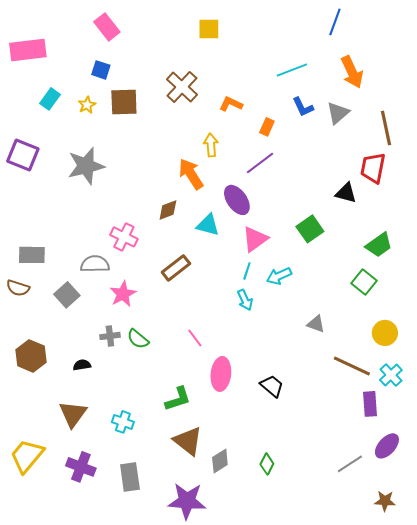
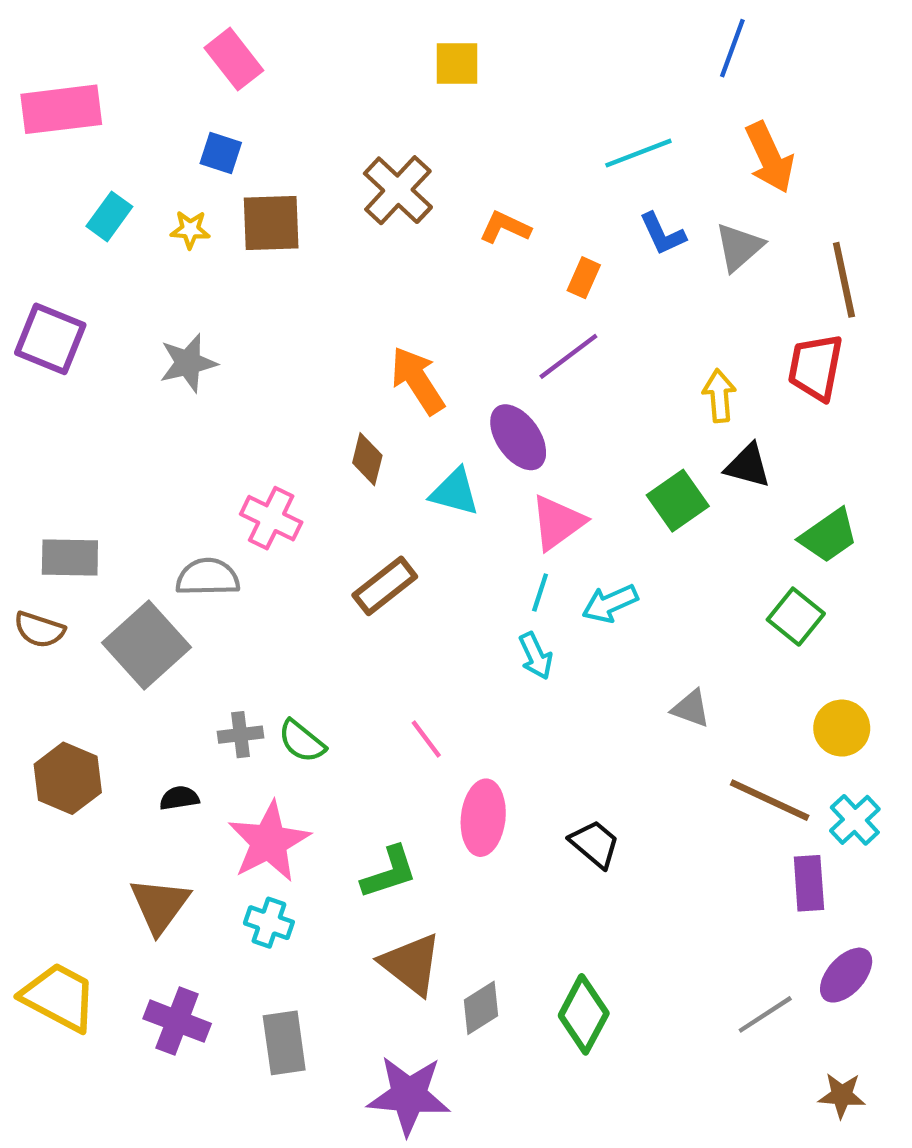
yellow star: (87, 105) -> (190, 230), turned 30
yellow arrow: (211, 145) -> (719, 396), moved
gray star: (86, 166) -> (188, 363), size x0.7
black triangle: (346, 193) -> (748, 466), moved
brown diamond: (168, 210) -> (367, 459), turned -55
pink star: (123, 294) -> (269, 842), moved, size x1.4
gray square: (67, 295) -> (146, 645), size x1.5
yellow trapezoid: (27, 456) -> (59, 997), turned 78
green diamond: (267, 464) -> (584, 1014), size x1.6

